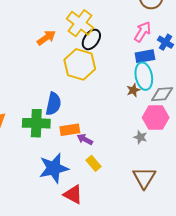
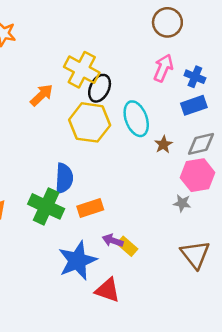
blue rectangle: (145, 56) -> (194, 105), moved
cyan ellipse: (144, 76) -> (136, 119), moved
green cross: (36, 123) -> (46, 206), turned 32
purple arrow: (85, 139) -> (113, 241), moved

